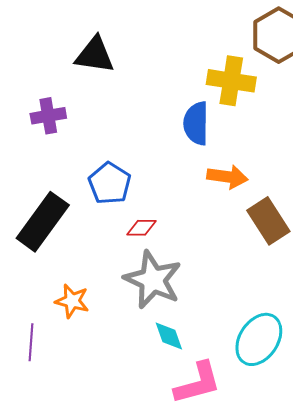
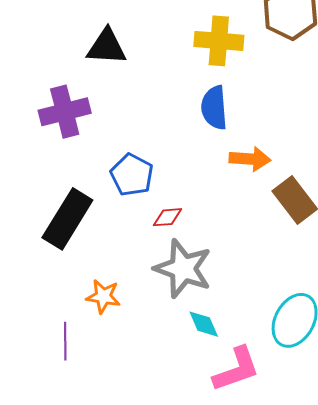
yellow cross: (231, 81) -> (219, 41), moved
purple cross: (48, 116) -> (65, 112), size x1.4

